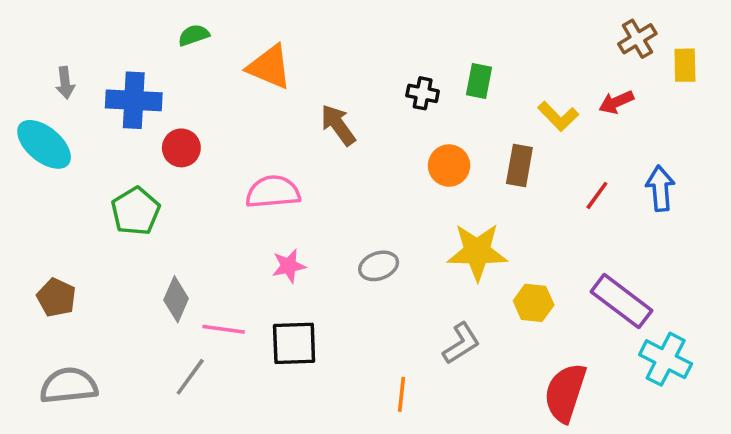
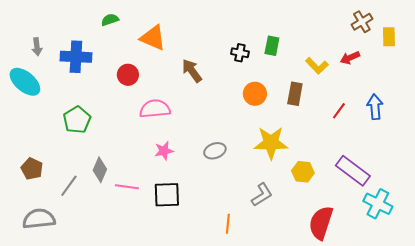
red circle: (181, 148) -> (128, 75), moved
gray line: (190, 377) -> (69, 186), moved

